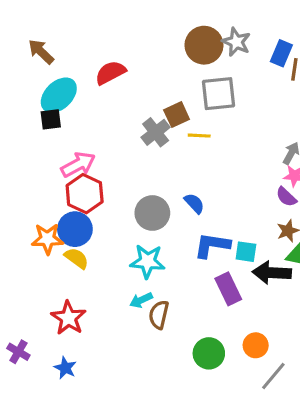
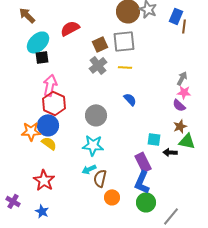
gray square: (219, 94) -> (124, 41), moved
brown square: (177, 115) -> (100, 44), moved
black square: (51, 119) -> (42, 57), moved
pink arrow: (78, 165) -> (50, 85), turned -50
blue semicircle: (194, 203) -> (130, 99), moved
blue L-shape: (212, 245) -> (142, 182), moved, turned -75
black arrow: (272, 273) -> (170, 152), size x0.6
orange circle: (256, 345) -> (112, 197), moved
green circle: (209, 353) -> (146, 202), moved

